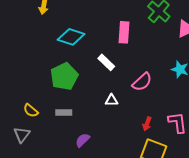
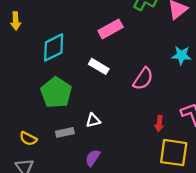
pink rectangle: (124, 32) -> (111, 29), turned 70
cyan diamond: (71, 37) -> (54, 47), turned -32
white triangle: (112, 100) -> (93, 120), moved

